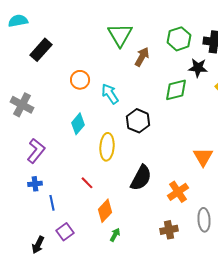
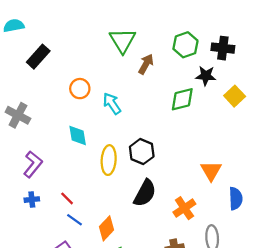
black hexagon: (138, 121) -> (142, 152), moved
cyan diamond: (78, 124) -> (78, 136), turned -50
red line: (87, 183) -> (67, 198), moved
blue line: (52, 203) -> (75, 220), moved, turned -42

